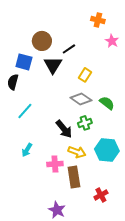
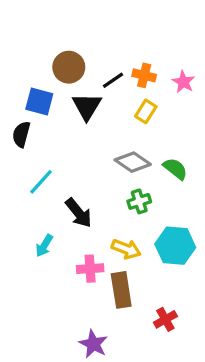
orange cross: (98, 20) -> (144, 75), moved
pink star: (112, 41) -> (183, 82), moved
yellow rectangle: (85, 75) -> (146, 111), moved
black arrow: (64, 129) -> (79, 213), moved

